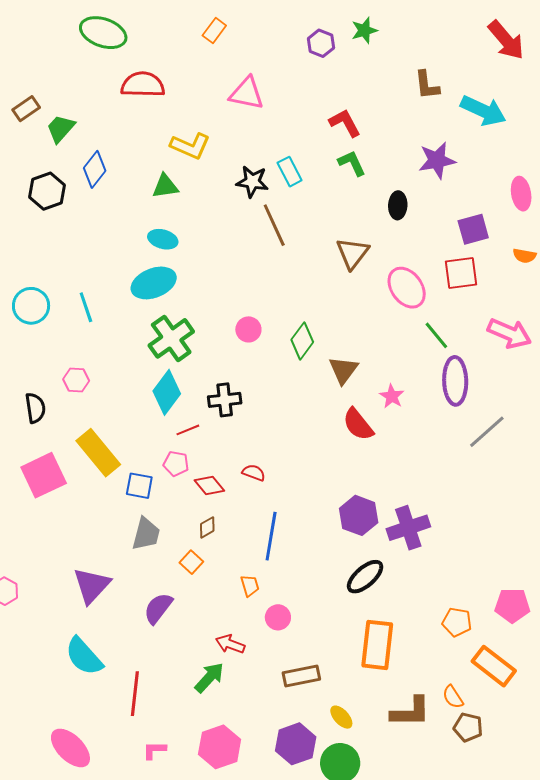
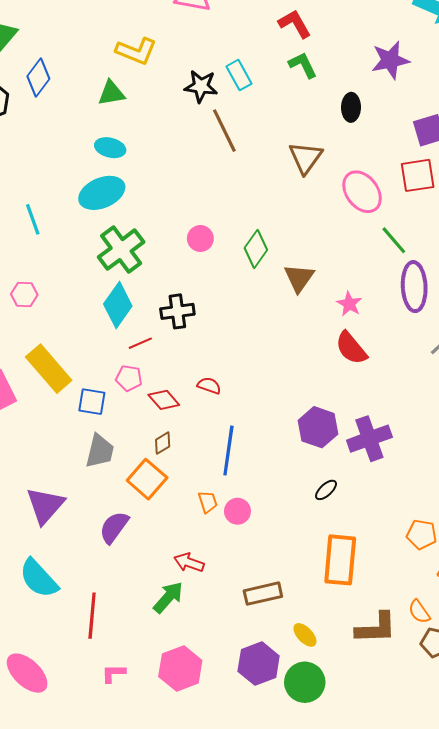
red semicircle: (358, 424) -> (351, 348), moved
orange square: (191, 562) -> (147, 479), size x1.6
black ellipse: (365, 577) -> (326, 490), size x0.6
pink circle: (278, 617) -> (237, 511), moved

